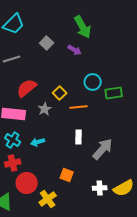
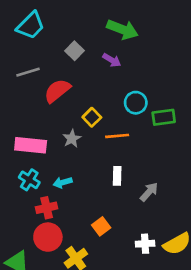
green arrow: (83, 27) -> (122, 29), turned -40
red semicircle: (27, 88) -> (57, 91), moved
gray arrow: (103, 149) -> (149, 192), size x0.7
red cross: (13, 163) -> (47, 208), moved
orange square: (67, 175) -> (101, 226), turned 32

